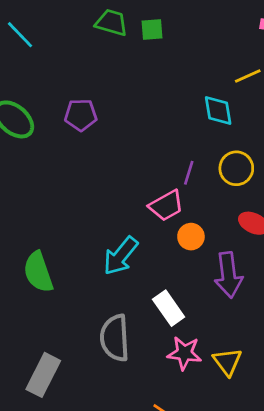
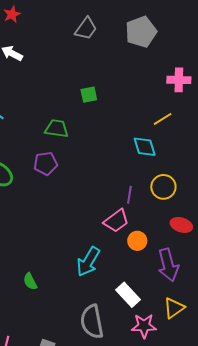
green trapezoid: (112, 23) -> (57, 129), moved
green semicircle: (38, 272) -> (30, 281), size x0.6
yellow triangle: (227, 362) -> (174, 308), moved, turned 40

